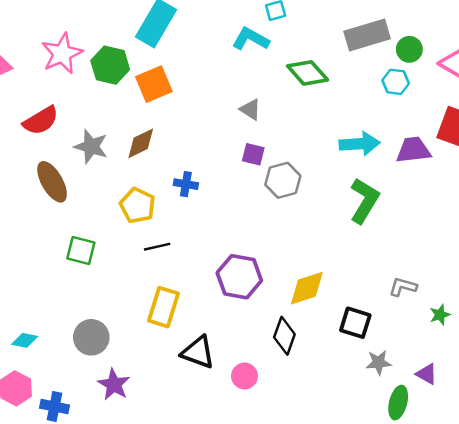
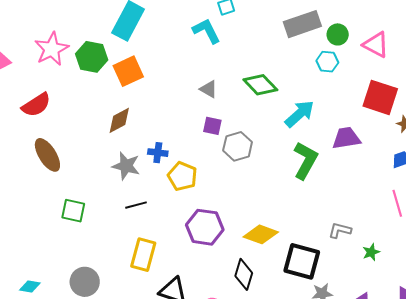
cyan L-shape: (251, 39) -> (207, 31), turned 36
green diamond: (308, 73) -> (260, 85), moved
cyan arrow: (360, 144) -> (300, 114), turned -36
gray star: (91, 146) -> (126, 166), moved
purple trapezoid: (413, 150) -> (346, 138), moved
yellow pentagon: (137, 205) -> (182, 176), moved
yellow diamond: (307, 288) -> (261, 234), turned 40
black square: (355, 323) -> (302, 261), size x1.4

